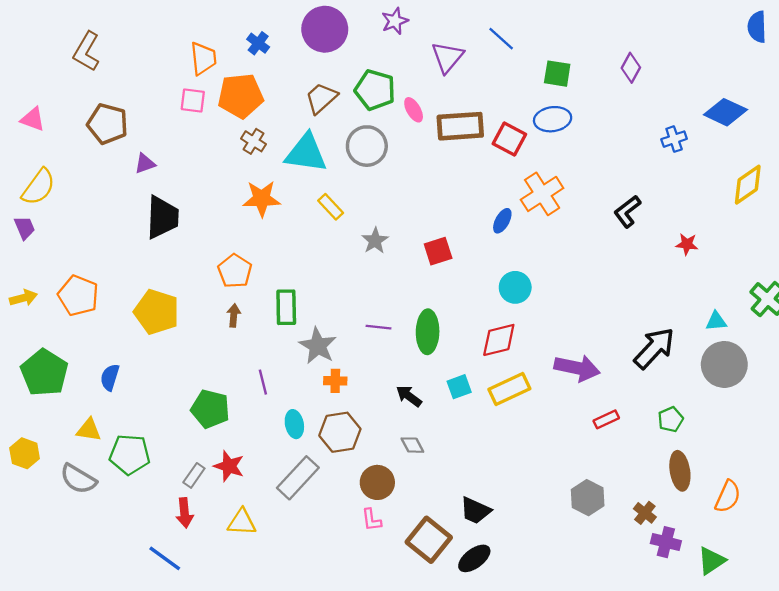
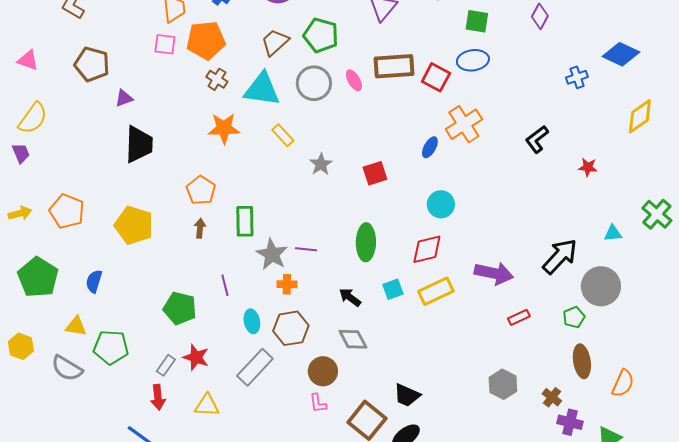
pink ellipse: (414, 110) -> (354, 80), moved
purple line: (378, 327) -> (306, 249), moved
gray circle: (724, 364) -> (601, 286), moved
gray diamond: (412, 445) -> (353, 339), size x1.4

